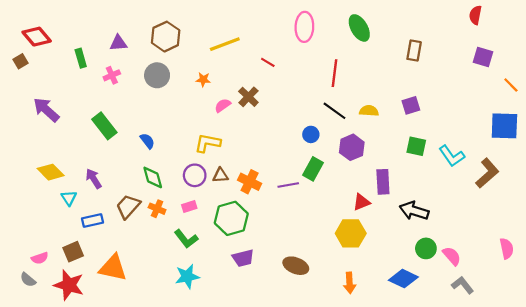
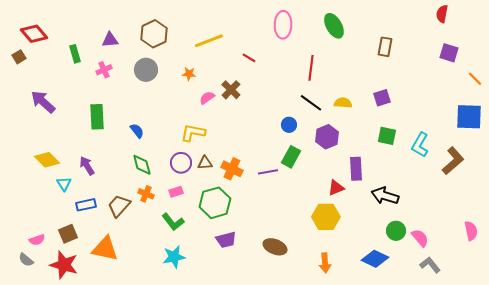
green rectangle: (104, 126) -> (97, 117), turned 35
cyan L-shape: (452, 156) -> (420, 145), turned 65
brown trapezoid: (128, 207) -> (119, 206), moved

